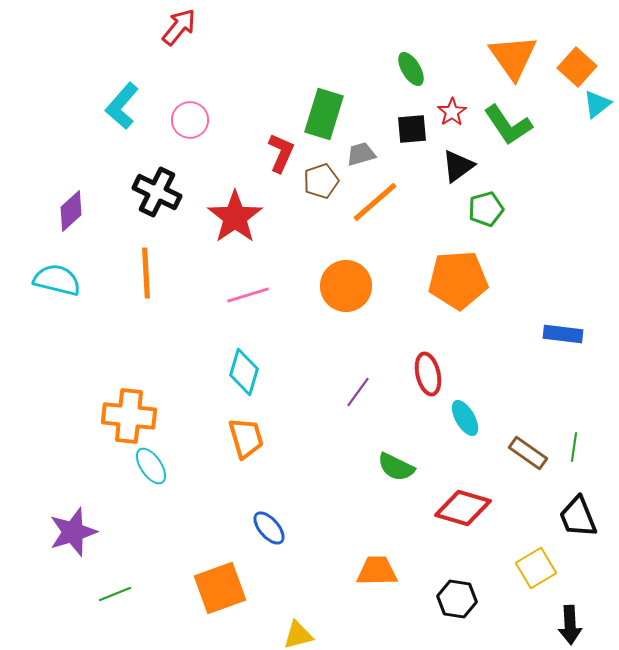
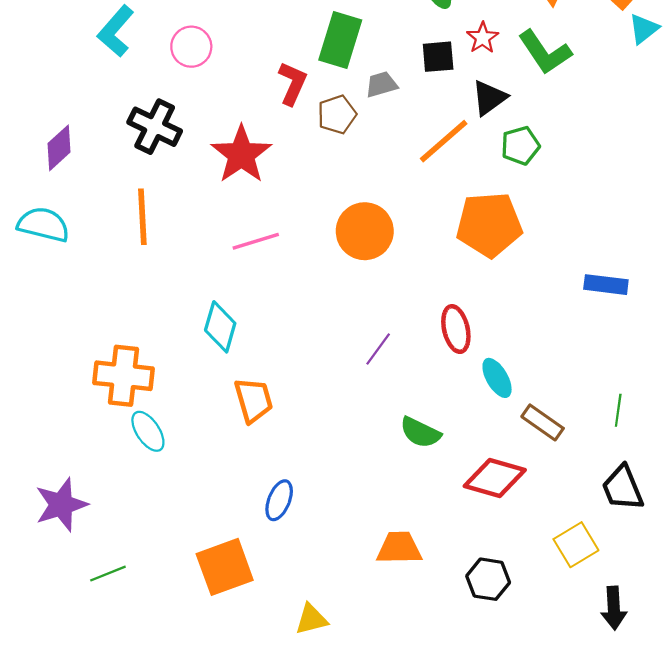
orange line: (375, 202) -> (444, 141), moved
cyan diamond: (244, 372) -> (220, 327), moved
brown rectangle: (528, 453) -> (543, 422), moved
blue ellipse: (269, 528) -> (279, 500), turned 63

